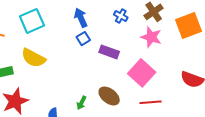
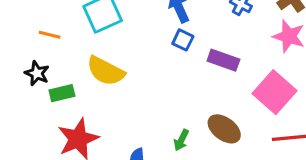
blue square: (83, 39) -> (183, 40), turned -32

